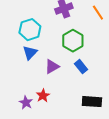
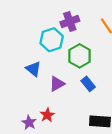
cyan hexagon: (30, 30) -> (52, 40), moved
blue triangle: (30, 53) -> (33, 69), turned -35

